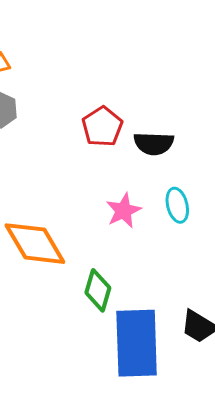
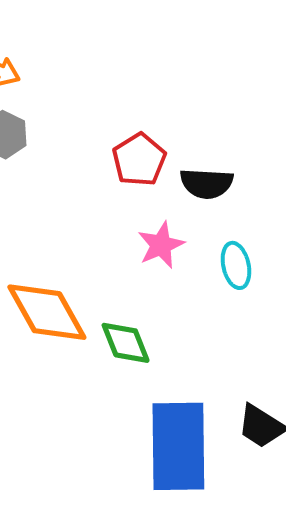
pink star: (124, 211) -> (161, 245), moved
green diamond: (98, 290) -> (126, 343), moved, turned -39

